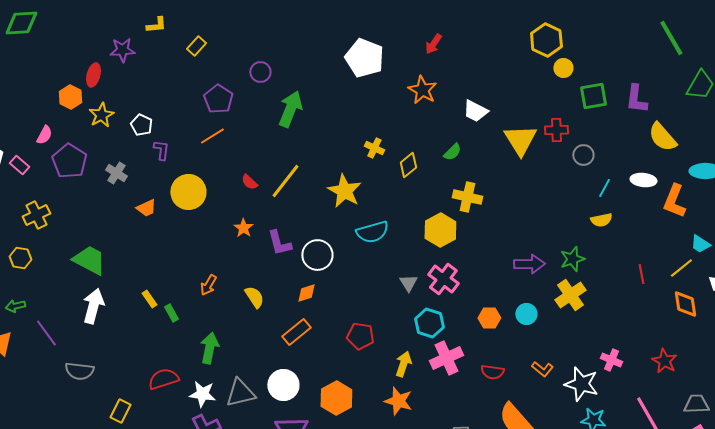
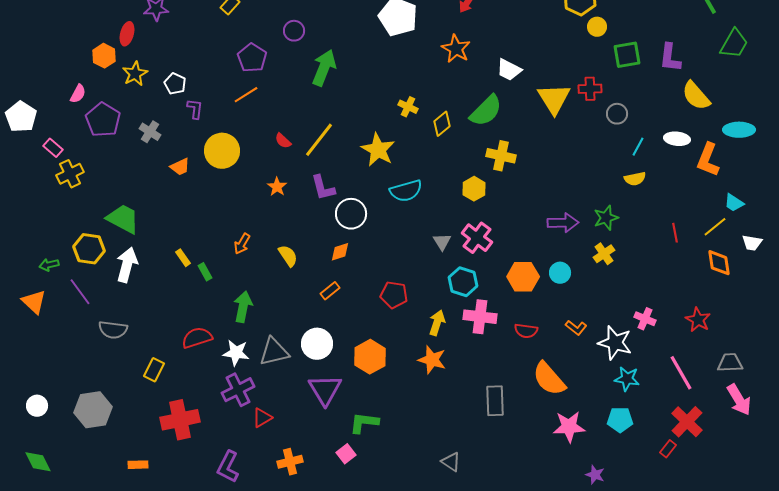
green semicircle: (452, 152) -> (486, 111), size x1.8
pink rectangle: (19, 165) -> (53, 148), moved
yellow hexagon: (440, 230) -> (474, 189), size x0.7
purple L-shape: (279, 243) -> (323, 188), moved
yellow hexagon: (20, 258) -> (89, 249), moved, size x1.4
yellow cross: (570, 295) -> (604, 254), size x0.7
orange hexagon: (489, 318) -> (523, 277), size x1.4
orange rectangle: (296, 332) -> (330, 291), size x0.7
pink cross: (446, 358) -> (480, 317), turned 32

